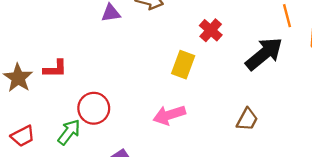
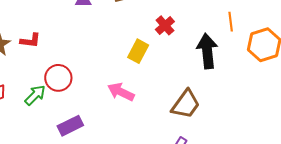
black arrow: (264, 54) -> (207, 51), turned -64
pink arrow: (169, 115) -> (121, 92), turned 36
brown trapezoid: (247, 119) -> (186, 104), size x1.5

